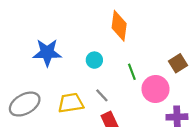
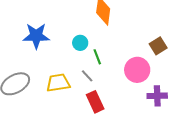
green line: (132, 72) -> (97, 57), moved

